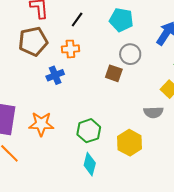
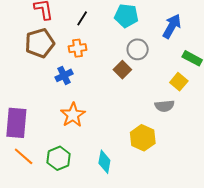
brown square: (114, 73) -> (122, 70), turned 30
orange star: (41, 124) -> (73, 115), moved, turned -30
green hexagon: (89, 131) -> (59, 158), moved

